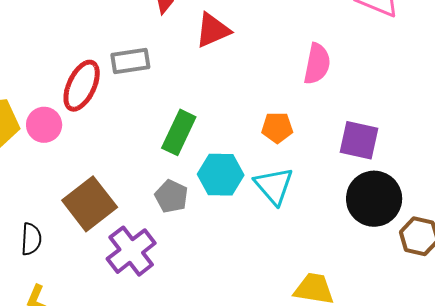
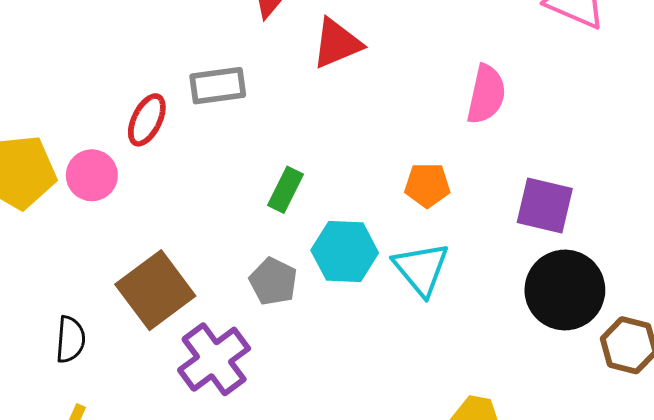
red ellipse: (82, 86) -> (147, 120), size x0.7
green rectangle: (179, 132) -> (286, 190), size x0.7

